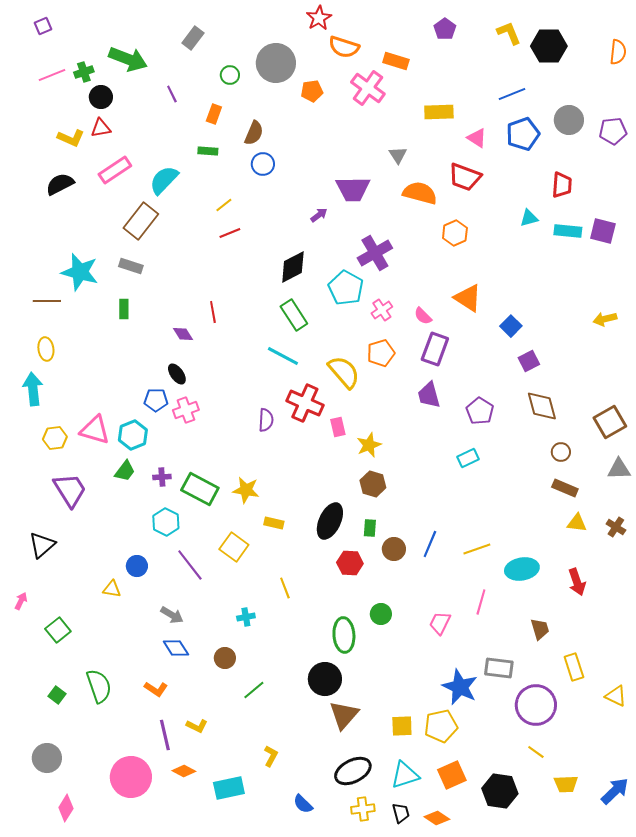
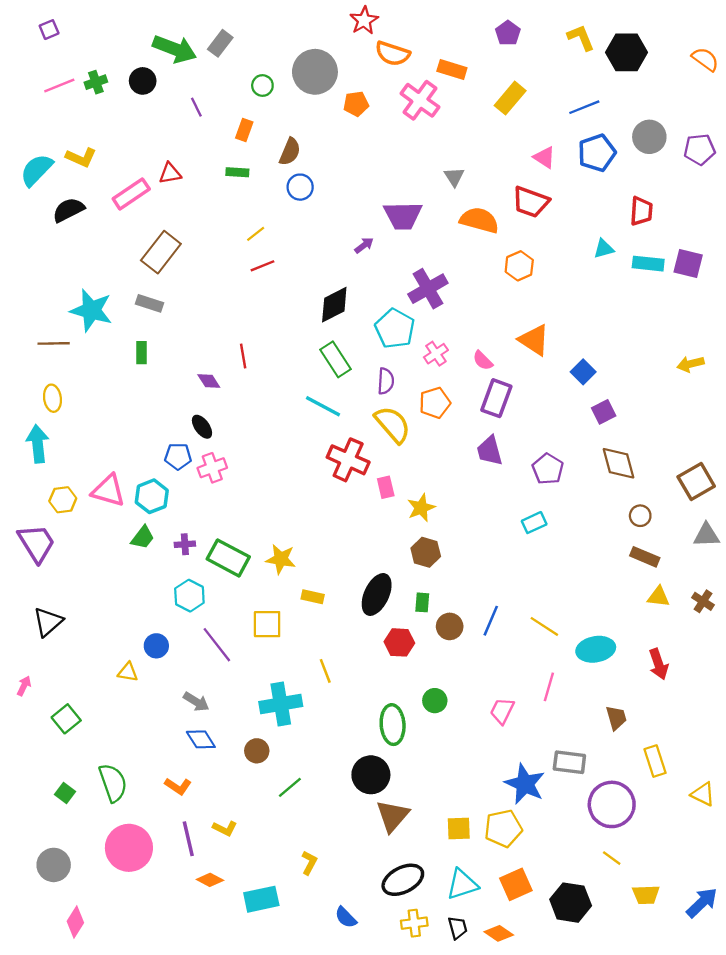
orange semicircle: (618, 52) -> (705, 59), turned -60
green arrow: (128, 59) -> (175, 49), moved
black circle: (101, 97) -> (143, 81), moved
yellow rectangle: (439, 112) -> (510, 98), moved, turned -48
red triangle: (101, 128) -> (170, 173), moved
cyan semicircle: (164, 180) -> (37, 170), moved
purple semicircle: (266, 420) -> (386, 381), moved
purple trapezoid: (70, 490) -> (37, 543), moved
yellow square: (234, 547) -> (267, 624), turned -36
yellow line: (477, 549) -> (544, 626), turned 52
cyan cross: (246, 617) -> (281, 704), size x2.0
pink circle: (131, 777) -> (129, 848), moved

